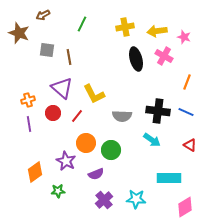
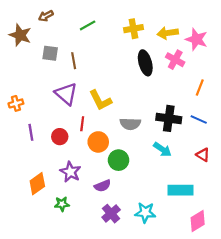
green line: (82, 24) -> (88, 25), turned 35
pink star: (184, 37) -> (197, 39), size x1.5
orange cross: (28, 100) -> (16, 103), moved
red circle: (53, 113) -> (60, 137), moved
red line: (77, 116) -> (82, 124), turned -32
orange circle: (86, 143) -> (98, 142), moved

